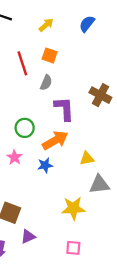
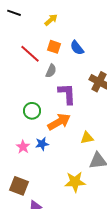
blue semicircle: (87, 24) -> (77, 48), moved, turned -77
red line: (22, 63) -> (30, 54), turned -30
pink star: (14, 157) -> (23, 147), moved
blue star: (45, 165) -> (42, 144), moved

